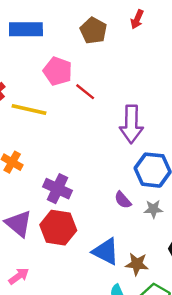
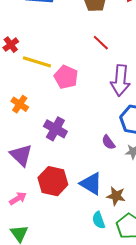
pink pentagon: (58, 71) -> (66, 77), moved
red line: (85, 92) -> (101, 43), moved
red hexagon: (58, 228) -> (53, 181), moved

